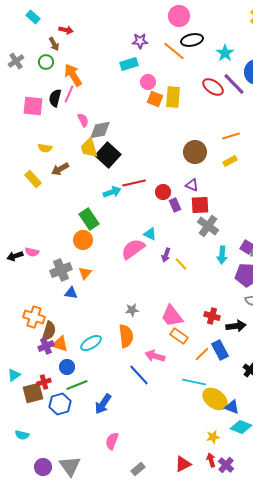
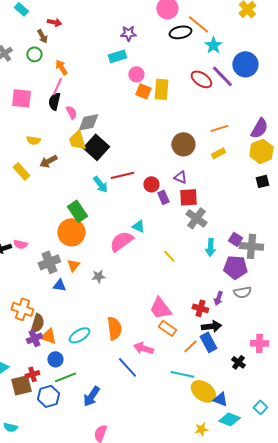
orange line: (174, 51) -> (198, 24), moved
orange arrow: (73, 75) -> (61, 67), size x0.7
black semicircle: (55, 98) -> (54, 101), moved
cyan arrow: (112, 192) -> (100, 184), turned 72
orange circle: (83, 240) -> (71, 232), size x1.4
purple arrow: (166, 255) -> (218, 298), moved
gray star: (132, 310) -> (98, 276), moved
black arrow: (236, 326) -> (211, 326), moved

